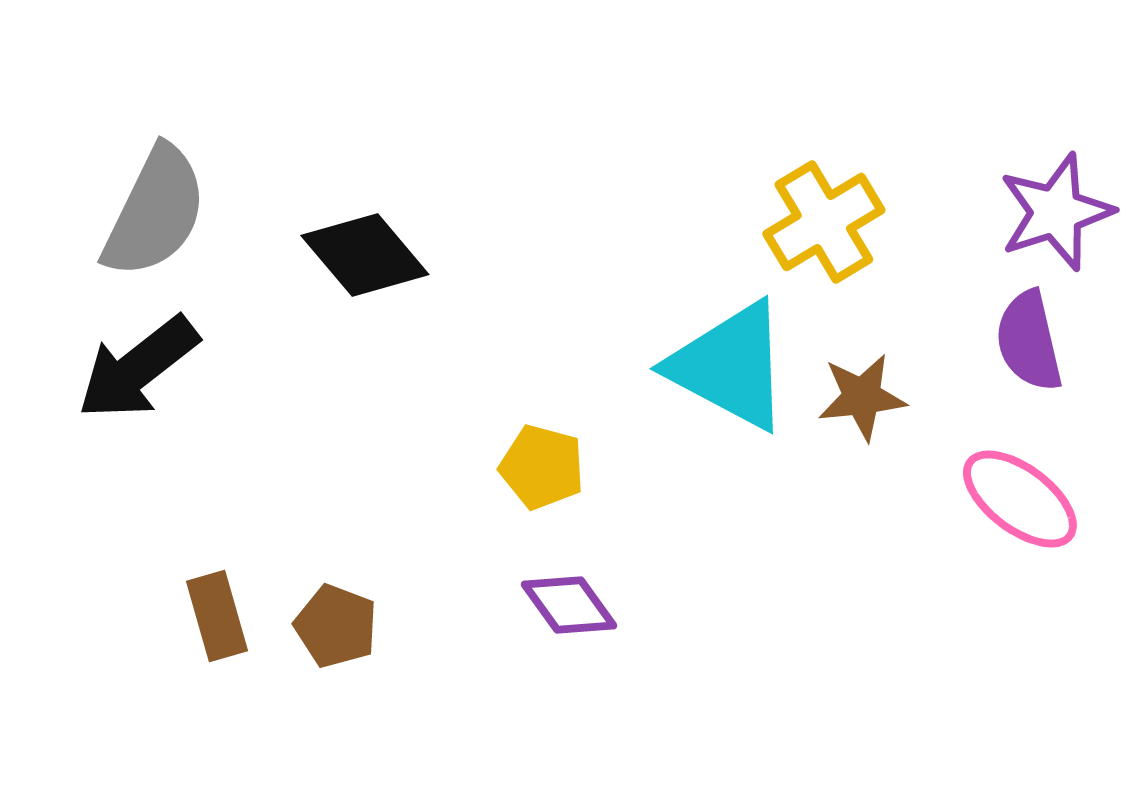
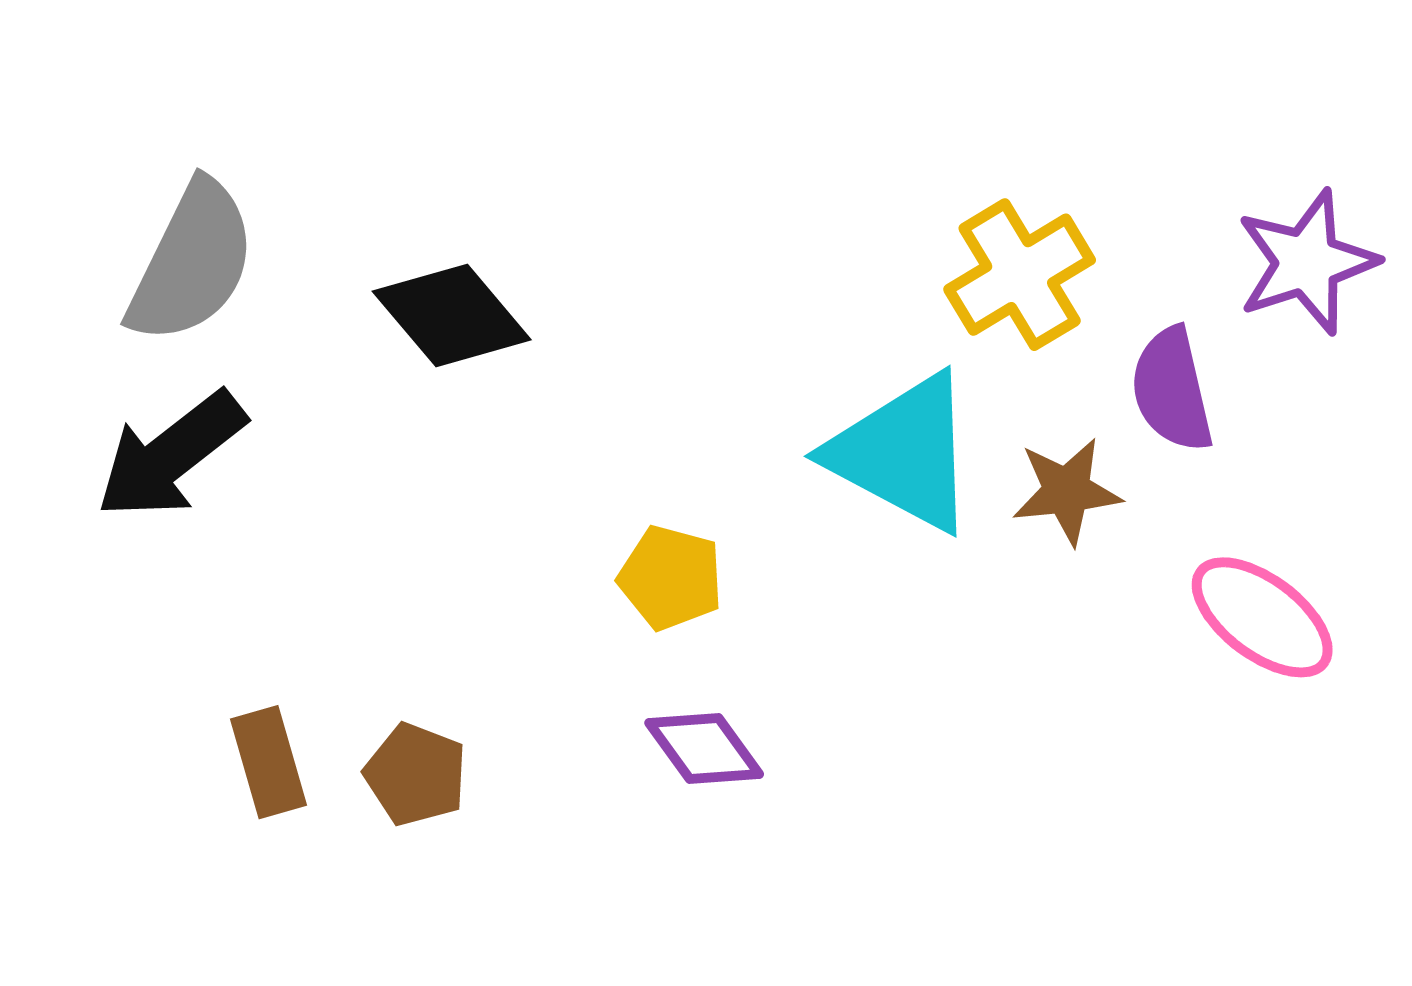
purple semicircle: (1029, 341) -> (1172, 390), moved

